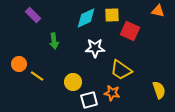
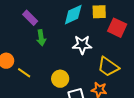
purple rectangle: (33, 15) -> (30, 18), moved

